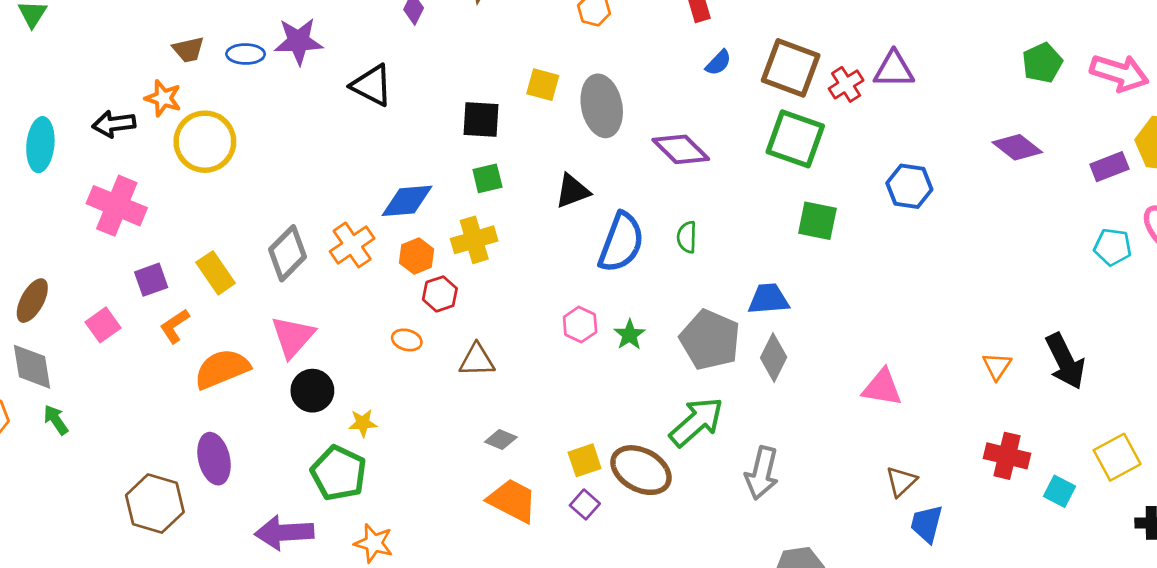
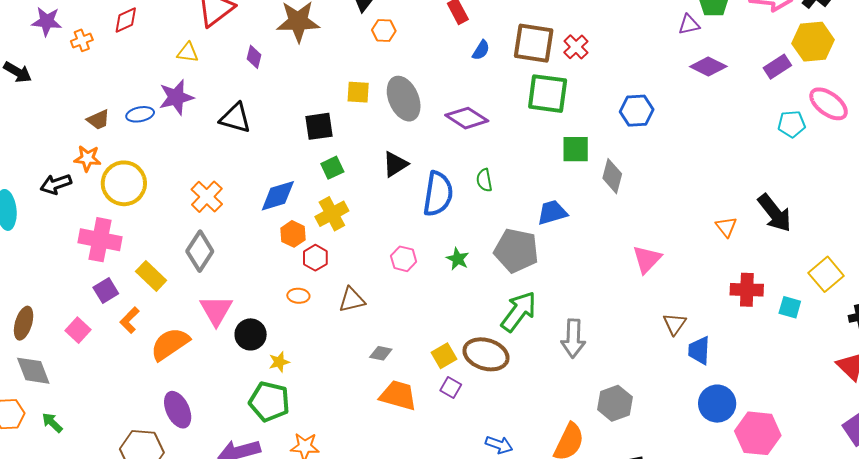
purple triangle: (894, 70) -> (689, 25), moved, size x0.7
pink cross: (117, 206) -> (100, 240), moved
orange cross: (352, 245) -> (207, 197), moved
pink hexagon: (580, 325) -> (404, 259), moved
gray diamond: (774, 358) -> (612, 176), moved
pink triangle: (882, 388) -> (647, 259), turned -44
black circle: (312, 391) -> (251, 334), moved
green arrow: (56, 420) -> (52, 423), moved

